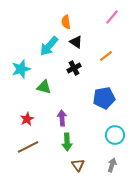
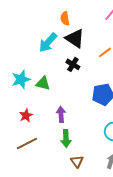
black triangle: (76, 42) -> (75, 38), size x1.5
black cross: (74, 68) -> (73, 64), turned -32
cyan star: (21, 69) -> (21, 79), moved

